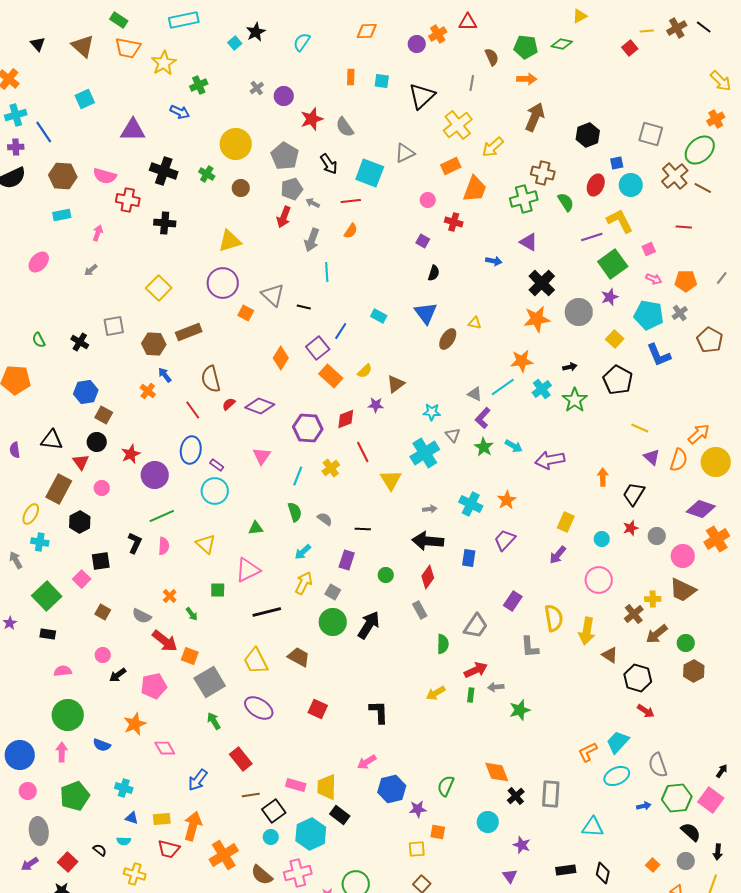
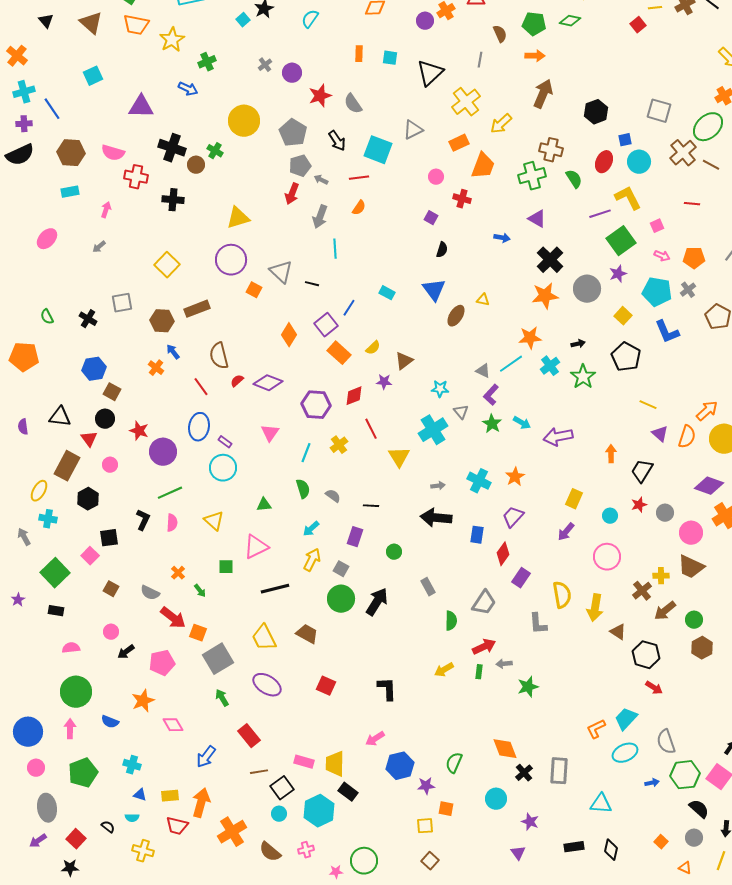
brown circle: (241, 188) -> (196, 165), moved
red star: (131, 454) -> (139, 431), turned -30
red diamond: (428, 577) -> (503, 554), moved
pink cross: (298, 873) -> (306, 850), size x0.6

